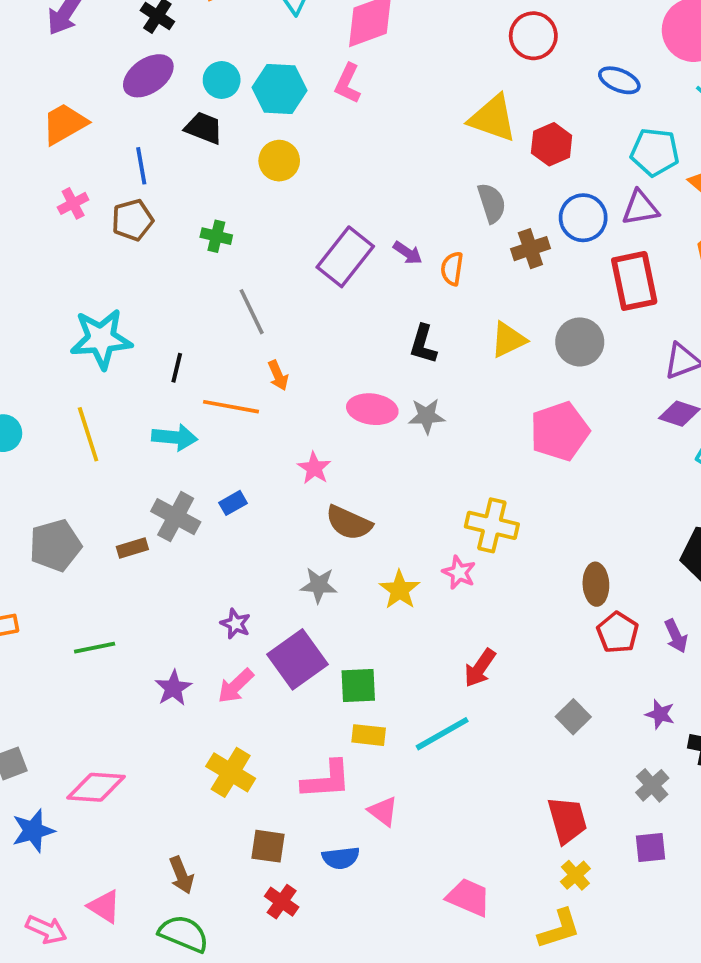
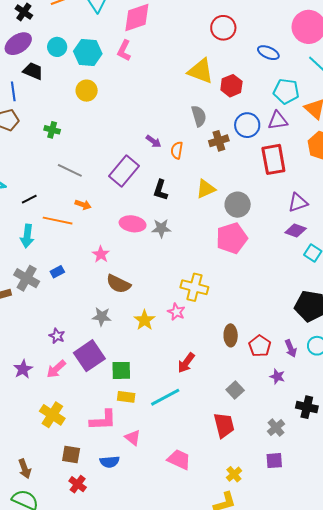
black trapezoid: (204, 128) -> (33, 71), moved
purple rectangle: (345, 257) -> (124, 171), moved
gray line: (252, 312) -> (70, 170), turned -40
gray circle: (580, 342) -> (238, 205), moved
black line: (177, 368) -> (29, 199), turned 49
orange arrow: (278, 375) -> (83, 205), turned -49
cyan arrow: (175, 437) -> (27, 236), turned 90
brown ellipse: (596, 584) -> (231, 335), moved
purple star: (660, 714) -> (277, 376), moved
red trapezoid: (567, 820) -> (224, 425), moved
pink trapezoid: (469, 897) -> (179, 460), moved

